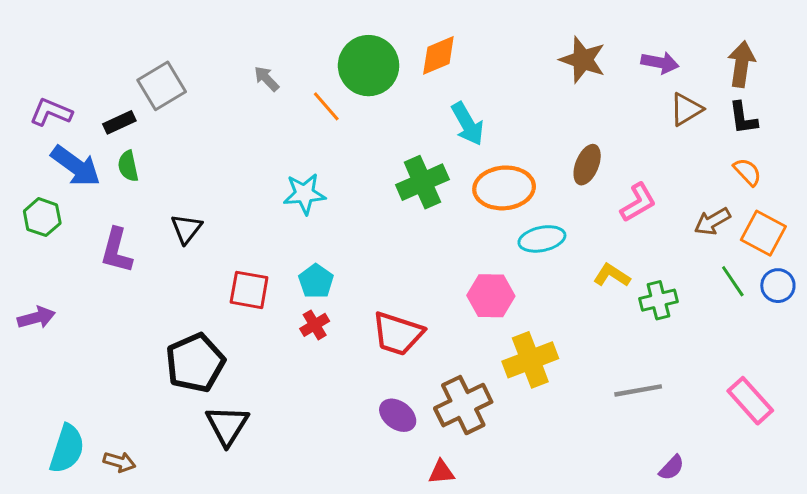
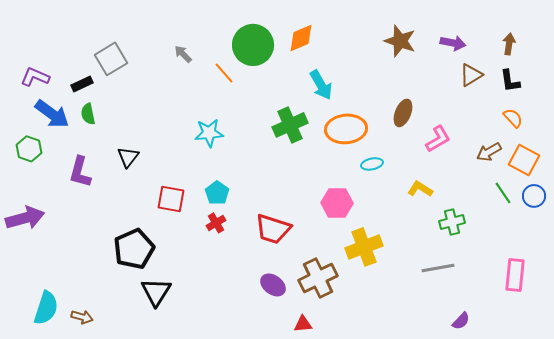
brown arrow: (742, 64) -> (509, 44), size x0.7
cyan ellipse: (542, 239) -> (372, 164), size x0.7
green cross: (658, 300) -> (452, 222), moved
purple arrow: (36, 318) -> (25, 218), size x1.5
pink rectangle: (750, 401) -> (515, 275), turned 48

